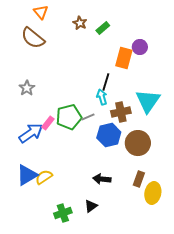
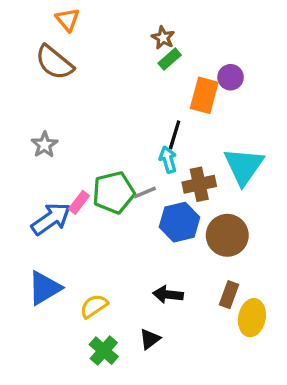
brown star: (80, 23) -> (163, 38), moved
green rectangle: (103, 28) -> (170, 59), moved
yellow semicircle: (44, 177) -> (94, 306), moved
green cross: (63, 213) -> (104, 351), turned -30

